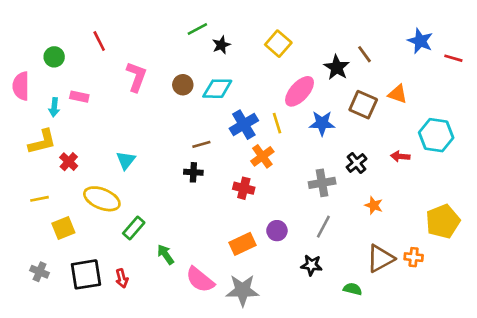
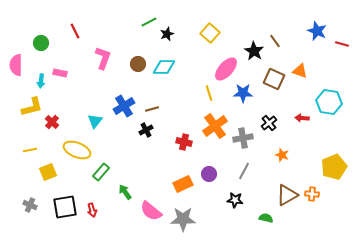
blue cross: (244, 125) -> (124, 106), moved
orange cross: (262, 156) -> (215, 126), moved, size x1.4
black cross: (193, 172) -> (146, 130), turned -32

